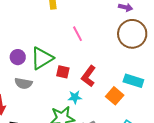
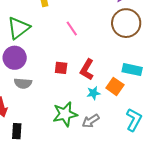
purple circle: (18, 57) -> (15, 58), size x1.5
green triangle: (42, 58) -> (19, 28), moved
cyan star: (75, 97) -> (93, 93), moved

